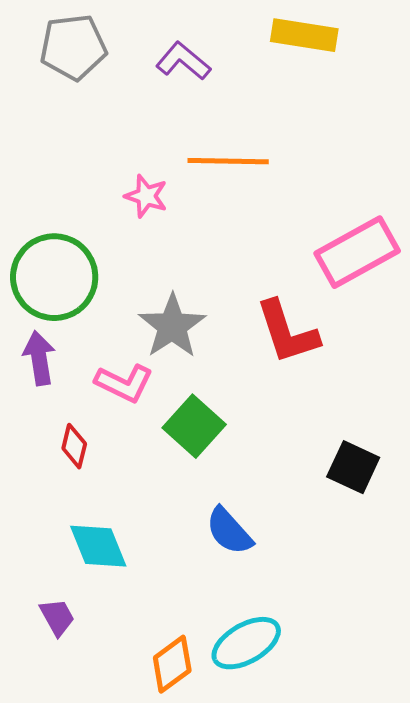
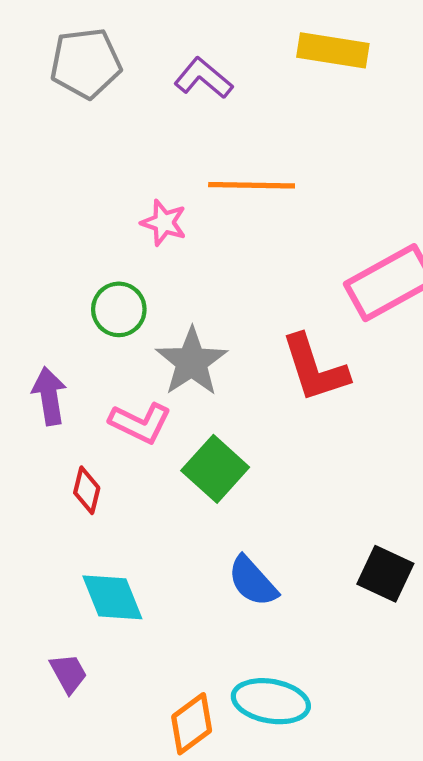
green circle: (54, 277) -> (119, 309), moved, size x0.6
black square: (353, 467) -> (385, 574), moved
cyan ellipse: (246, 643) -> (271, 701), turned 40

